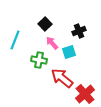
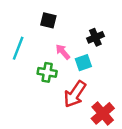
black square: (45, 24) -> (48, 20), moved, turned -32
red arrow: (62, 78) -> (75, 94), turned -95

